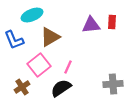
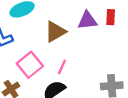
brown triangle: (50, 37) -> (55, 32), moved

